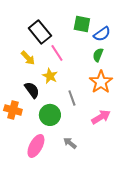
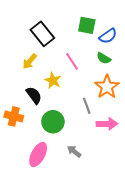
pink line: (57, 53) -> (72, 61), moved
green semicircle: (98, 55) -> (104, 58), turned -80
yellow arrow: (28, 58) -> (30, 61), turned 84
gray line: (72, 98) -> (87, 106), moved
pink arrow: (101, 117) -> (107, 124), turned 30

